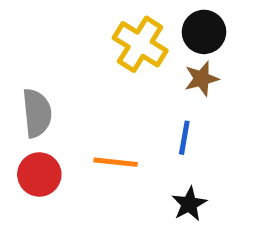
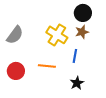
yellow cross: (140, 44) -> (57, 35), moved
gray semicircle: (37, 113) -> (15, 35), moved, turned 42

